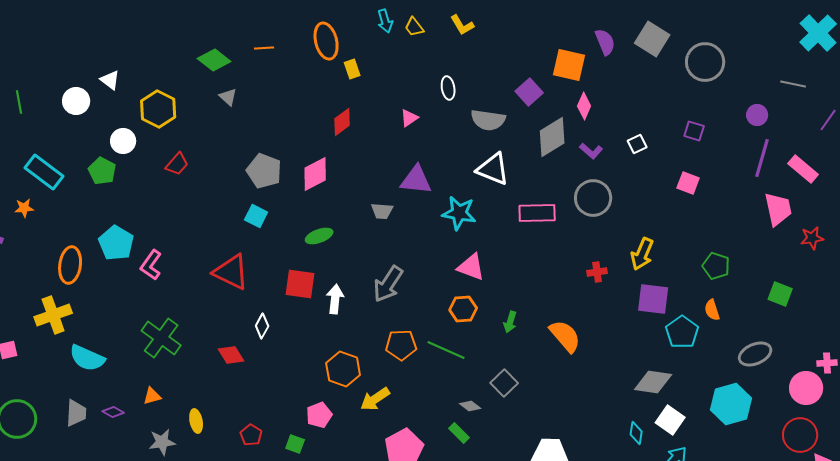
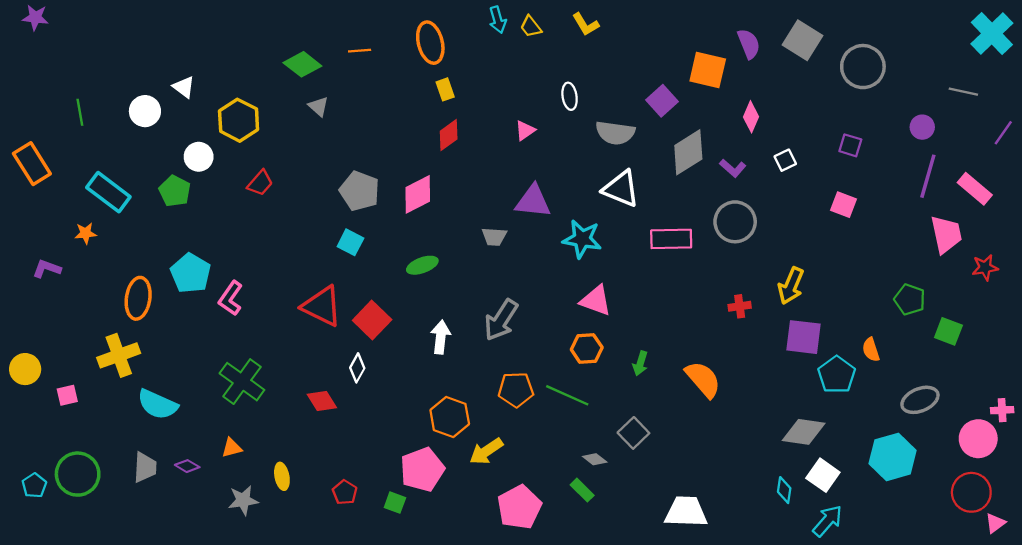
yellow rectangle: (352, 69) -> (445, 89), moved
pink diamond: (584, 106) -> (751, 117), moved
green pentagon: (716, 266) -> (910, 299), moved
red square: (300, 284) -> (372, 320), moved, turned 36
pink pentagon: (319, 415) -> (422, 469), size x1.5

